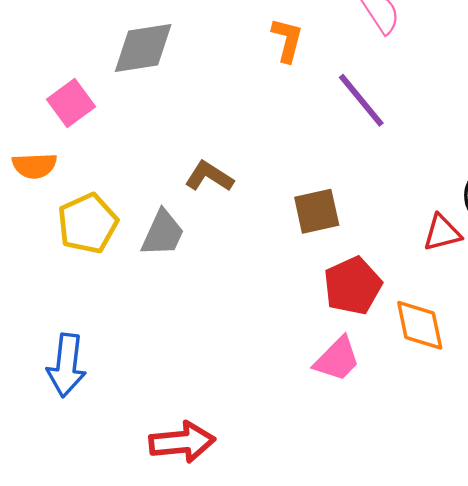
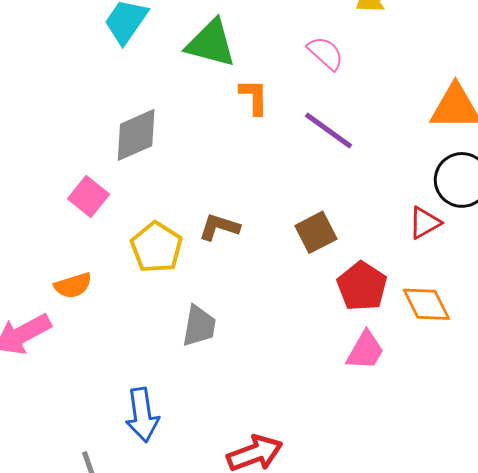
orange semicircle: (34, 166) -> (73, 286), moved
yellow pentagon: (88, 223) -> (156, 247), moved
gray trapezoid: (163, 233) -> (199, 326), moved

